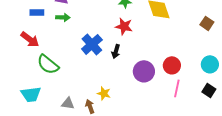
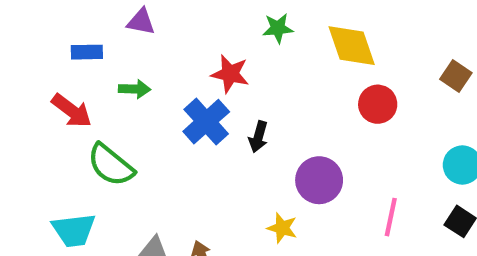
green arrow: (63, 17) -> (135, 89), moved
red star: (124, 26) -> (230, 74), moved
red circle: (172, 65) -> (378, 104), moved
yellow star: (104, 93) -> (282, 228), moved

